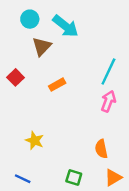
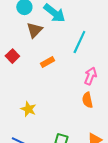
cyan line: (108, 71) -> (79, 42), moved
orange semicircle: (101, 149) -> (87, 100), moved

